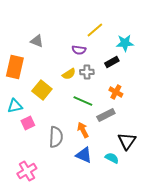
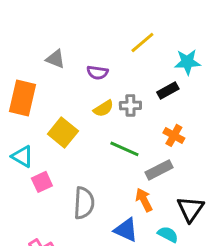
purple semicircle: (79, 50) -> (97, 73), moved
cyan triangle: (15, 106) -> (22, 156), turned 42
orange arrow: (83, 130) -> (144, 200), moved

